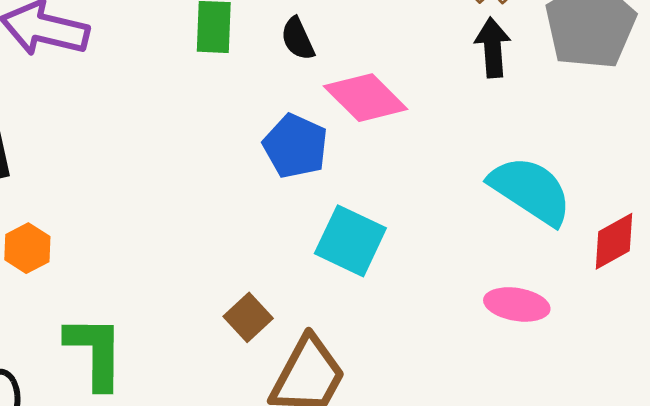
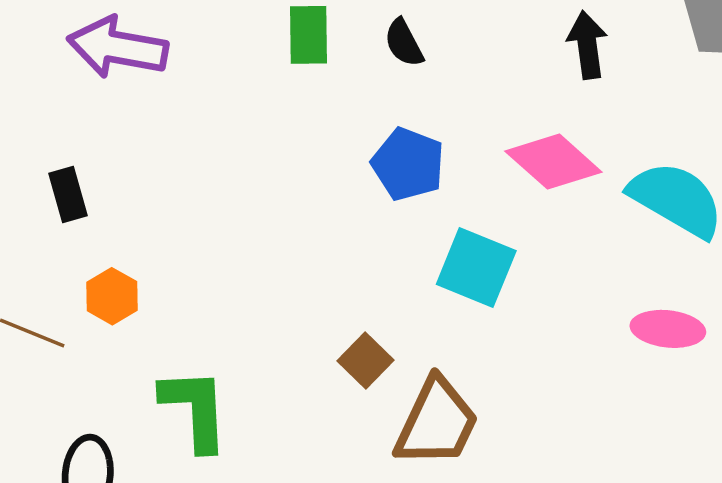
black arrow: (493, 47) -> (587, 45), moved
pink diamond: (366, 98) -> (553, 162), moved

